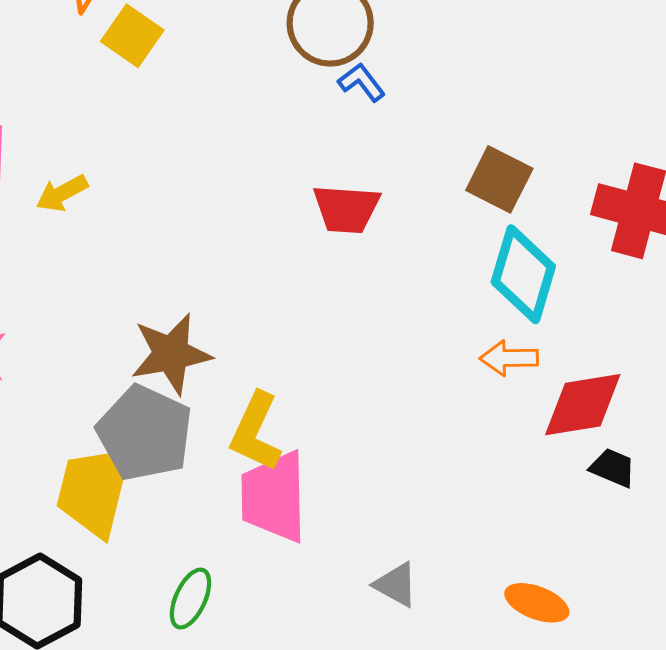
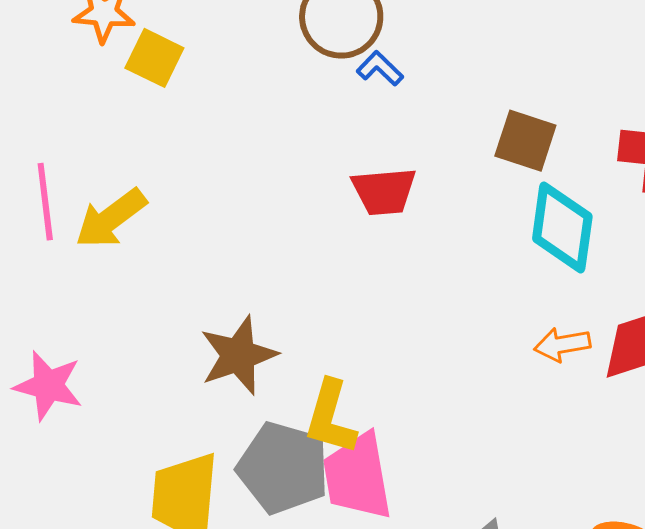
yellow arrow: (62, 193) -> (111, 218), size x1.5
orange arrow: (509, 358) -> (562, 345), moved
gray pentagon: (145, 433) -> (283, 468), moved

